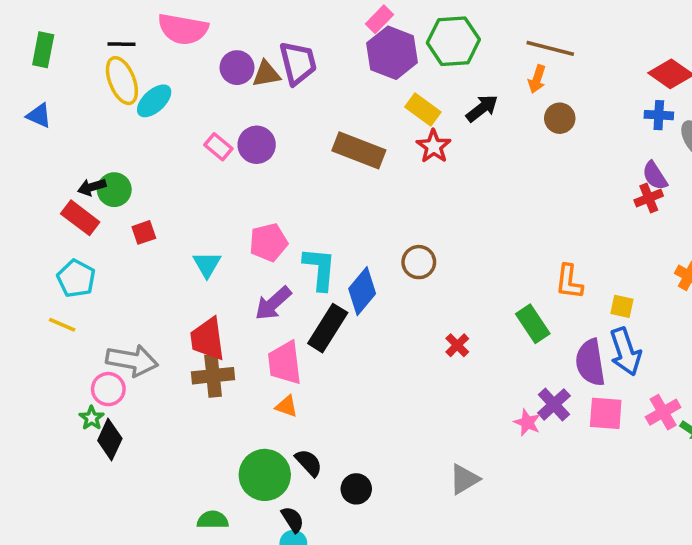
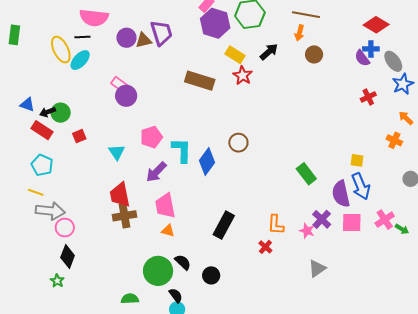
black line: (122, 44) -> (82, 37), moved
blue triangle: (39, 116) -> (27, 105), moved
purple circle: (257, 145) -> (126, 96), moved
purple semicircle: (655, 176) -> (362, 58), moved
orange L-shape: (569, 282) -> (276, 225), moved
black rectangle: (328, 328) -> (224, 225), moved
red cross: (457, 345) -> (265, 247), moved
gray arrow: (132, 360) -> (50, 211), moved
green star: (92, 418) -> (57, 281), moved
gray triangle: (464, 479) -> (317, 268), moved

